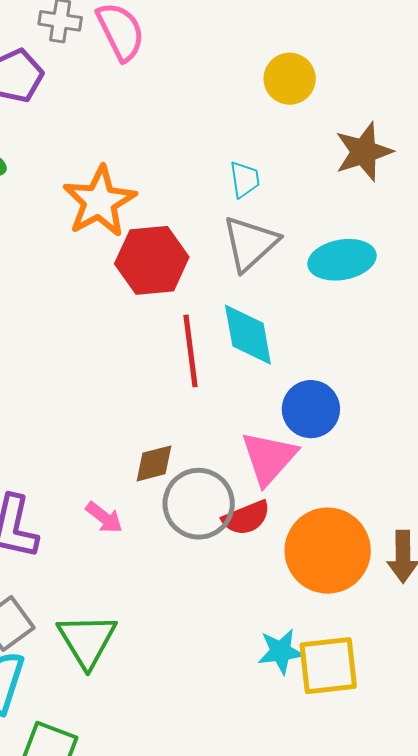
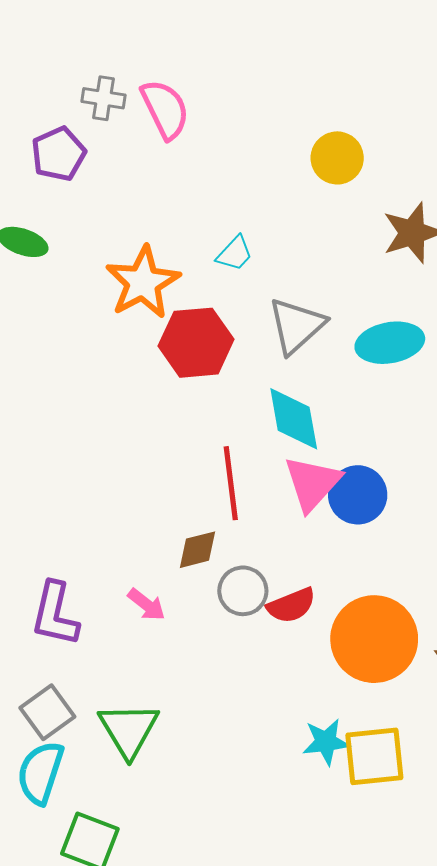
cyan trapezoid: (245, 180) -> (235, 254), moved, turned 51
red line: (190, 351) -> (231, 483), moved
pink triangle: (269, 458) -> (312, 483), moved
gray circle: (199, 504) -> (243, 591), size x0.7

